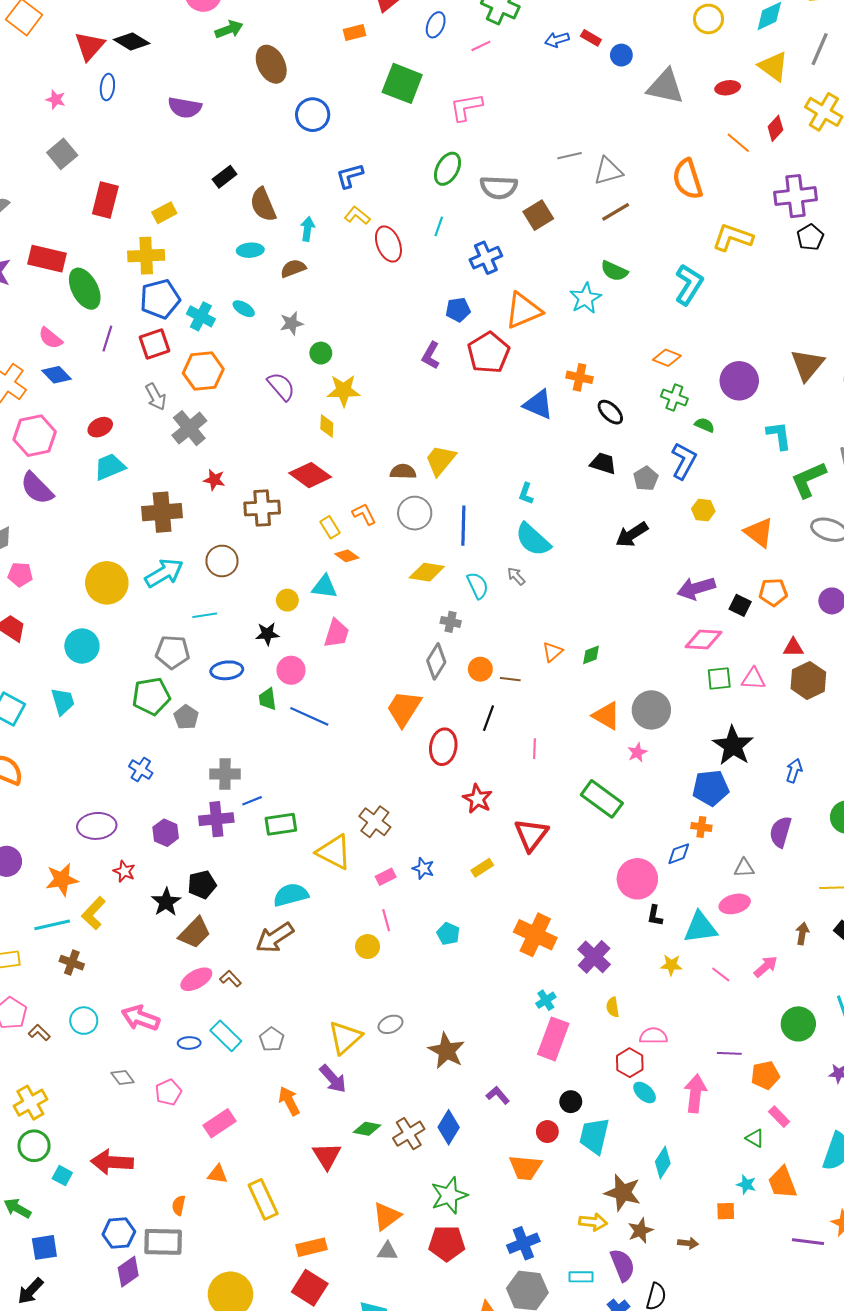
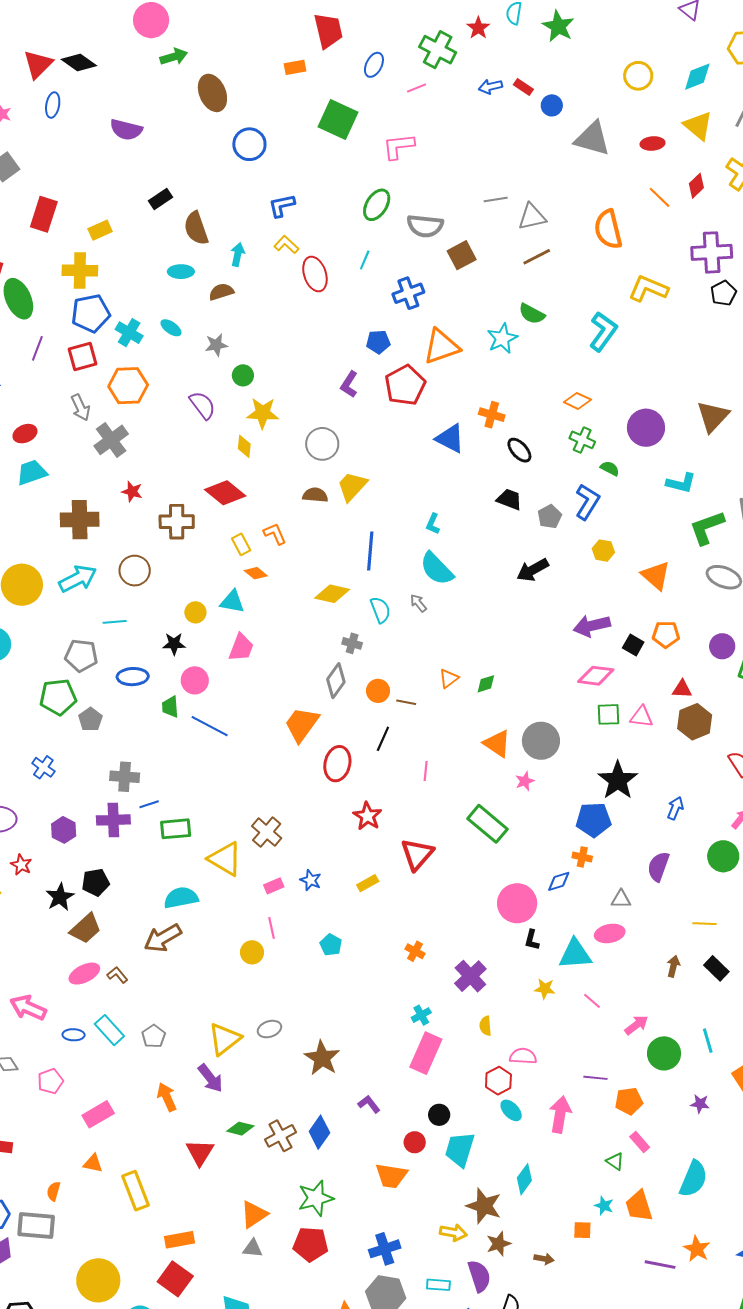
cyan L-shape: (779, 435) -> (681, 483), turned 108
gray circle: (415, 513) -> (322, 444), moved
orange cross: (535, 935) -> (415, 951), size x0.5
pink arrow: (766, 967) -> (636, 1025), moved

